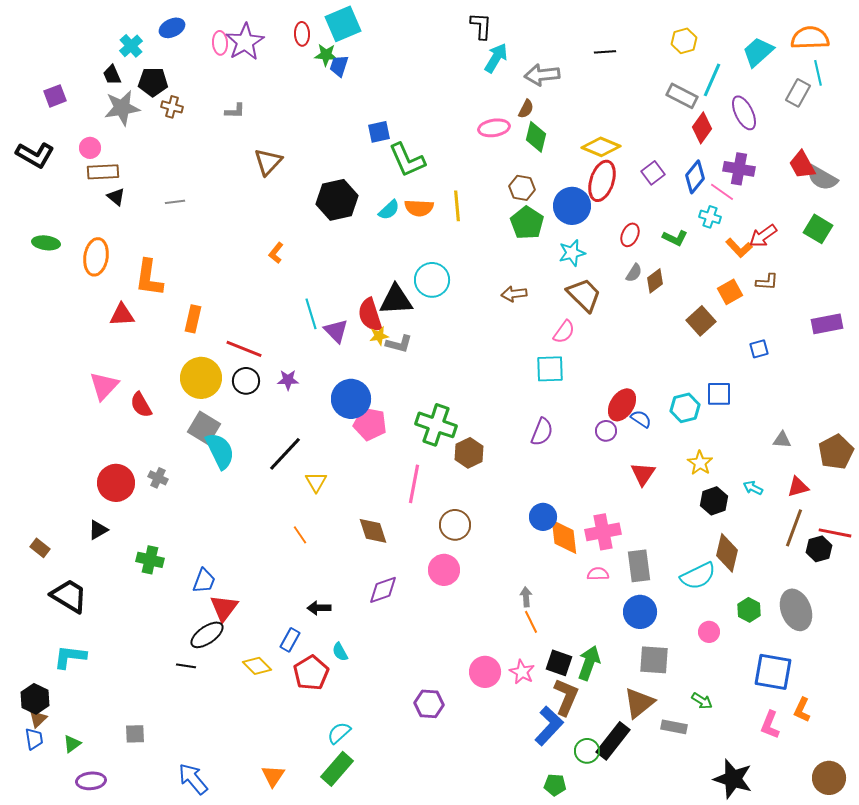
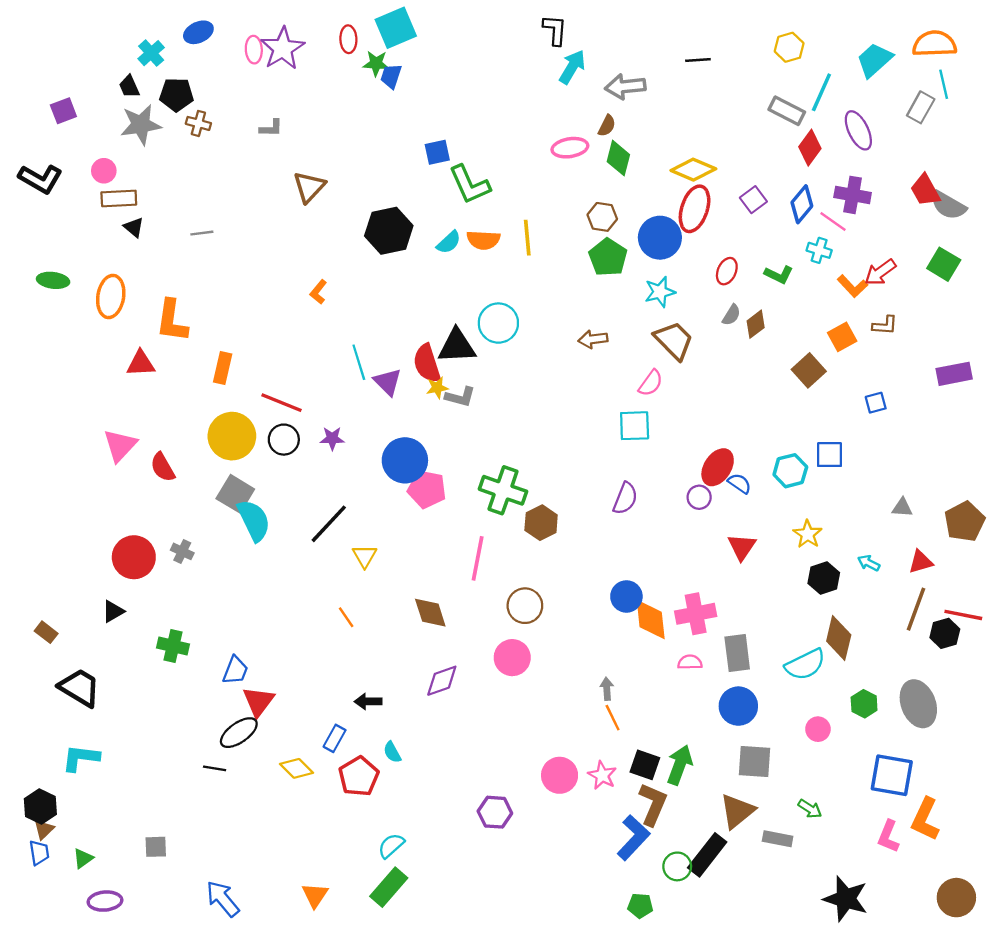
orange L-shape: (802, 710) -> (925, 819), size x1.5

